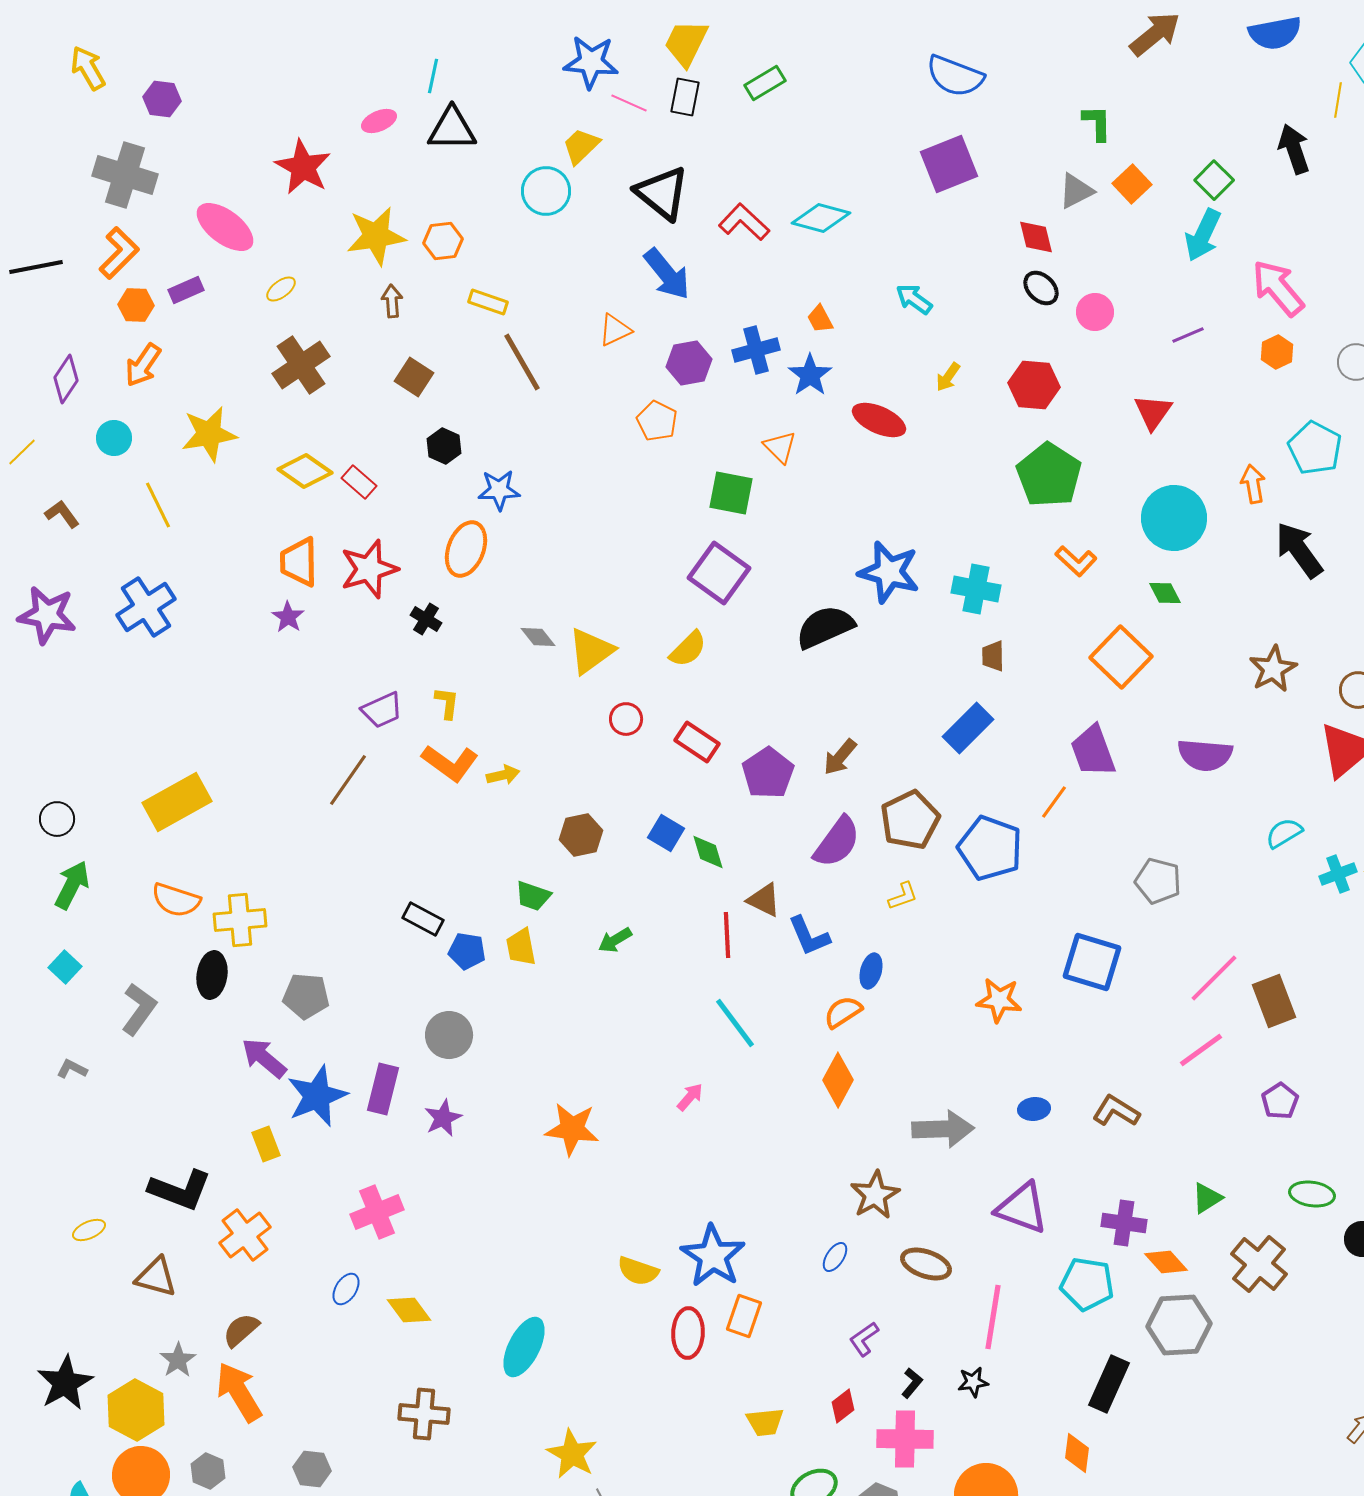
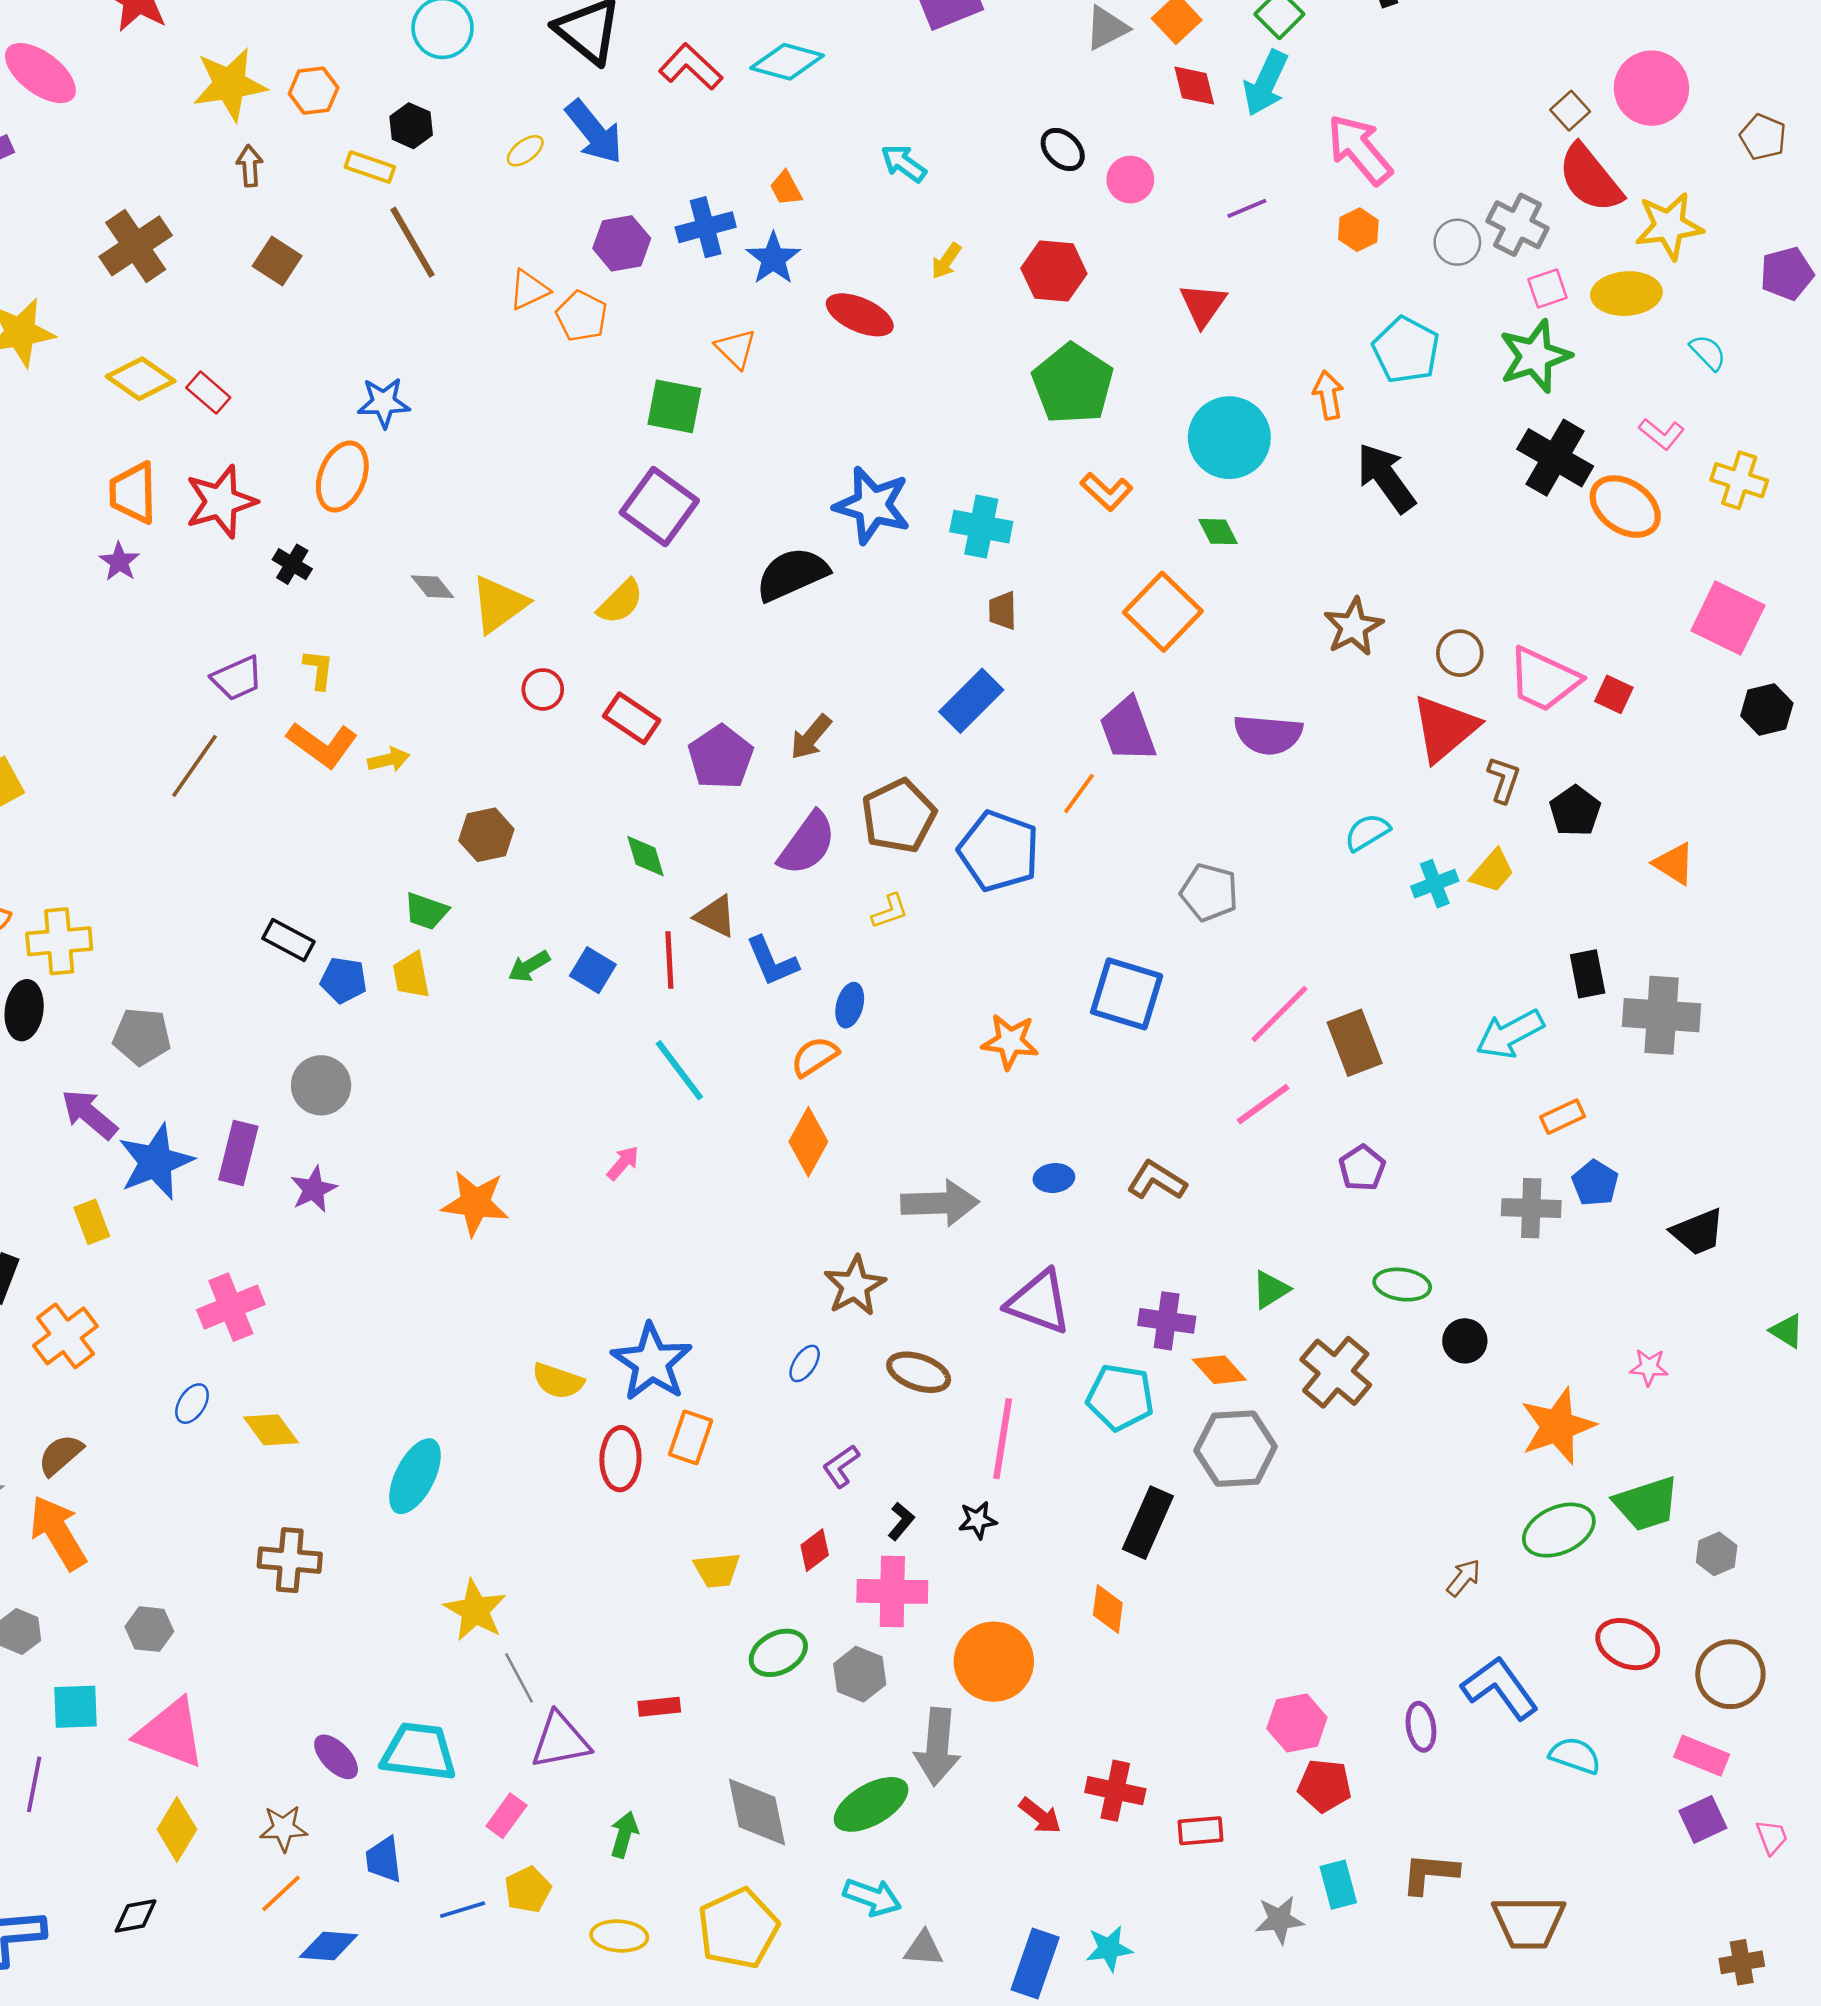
red diamond: (1036, 237) -> (1194, 86), moved
yellow ellipse: (281, 289) -> (525, 151), moved
orange triangle: (615, 330) -> (529, 290), moved
black hexagon: (444, 446) -> (411, 126), moved
blue square: (666, 833) -> (593, 970), moved

